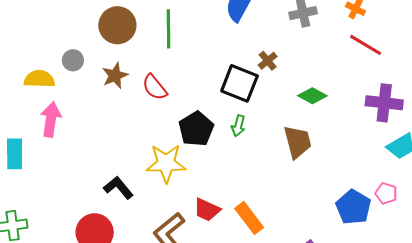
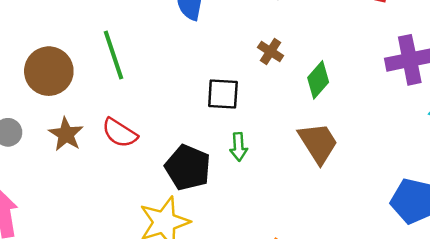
brown cross: (268, 61) -> (271, 51), moved
black square: (239, 83) -> (223, 94), size x0.7
green diamond: (312, 96) -> (318, 80), turned -60

